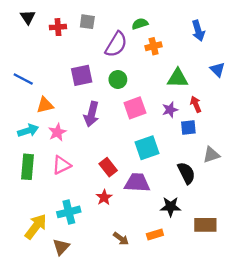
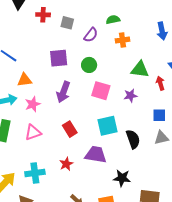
gray square: (87, 22) -> (67, 23), moved
purple semicircle: (116, 44) -> (91, 35), size x0.7
red arrow: (196, 104) -> (160, 83), moved
pink square: (135, 108) -> (101, 91), turned 30
blue square: (188, 128) -> (159, 115), moved
red rectangle: (108, 167) -> (70, 129), moved
black semicircle: (186, 173) -> (133, 139), moved

